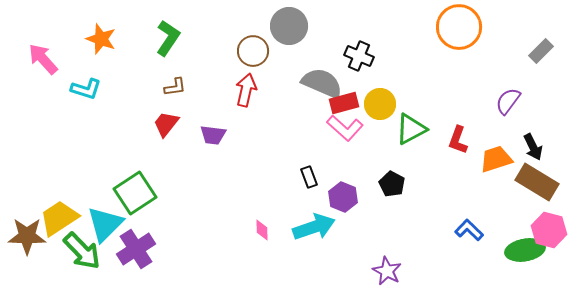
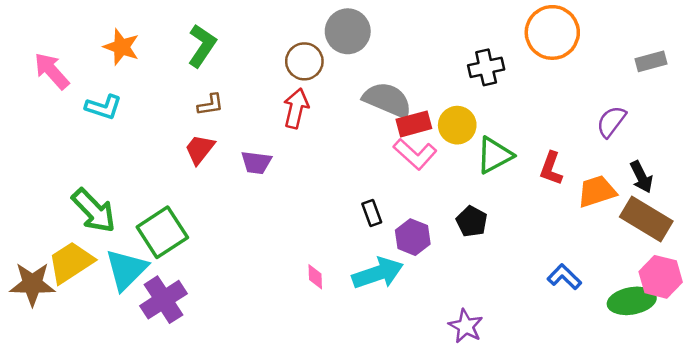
gray rectangle: (541, 51) -> (651, 61), turned 30
black cross: (359, 56) -> (486, 67), moved, turned -36
green arrow: (82, 251) -> (94, 211), moved

